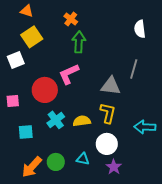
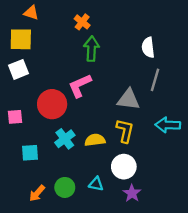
white semicircle: (140, 29) -> (148, 47), moved
yellow square: (32, 37) -> (21, 39), moved, turned 35
cyan arrow: (145, 127) -> (168, 125), moved
orange arrow: (32, 167) -> (37, 193), size x0.7

